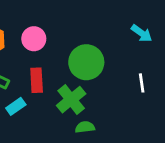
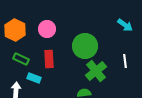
green cross: (71, 100) -> (96, 71), moved
cyan rectangle: (16, 106) -> (34, 78), turned 56

